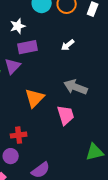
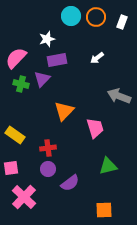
gray arrow: (76, 87) -> (119, 96), moved
green triangle: (95, 152) -> (108, 166), moved
purple circle: (11, 156) -> (48, 169), moved

